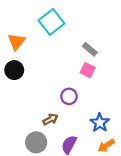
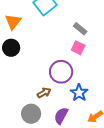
purple circle: (69, 96) -> (61, 72), size x1.5
blue star: (100, 123) -> (79, 93), moved

